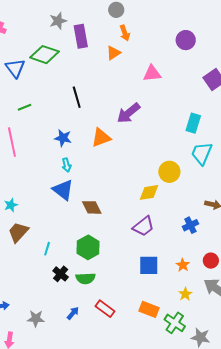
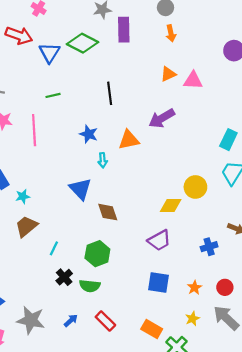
orange triangle: (113, 53) -> (168, 74), moved
cyan arrow: (66, 165) -> (103, 160), moved
gray star: (36, 318) -> (31, 320), size x1.5

